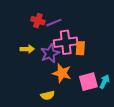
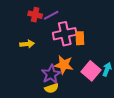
purple star: (50, 53) -> (51, 74), moved
pink square: (88, 82) -> (91, 71), turned -30

